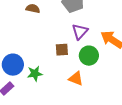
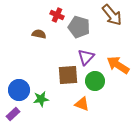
brown square: (62, 50) -> (68, 75), size x1.5

